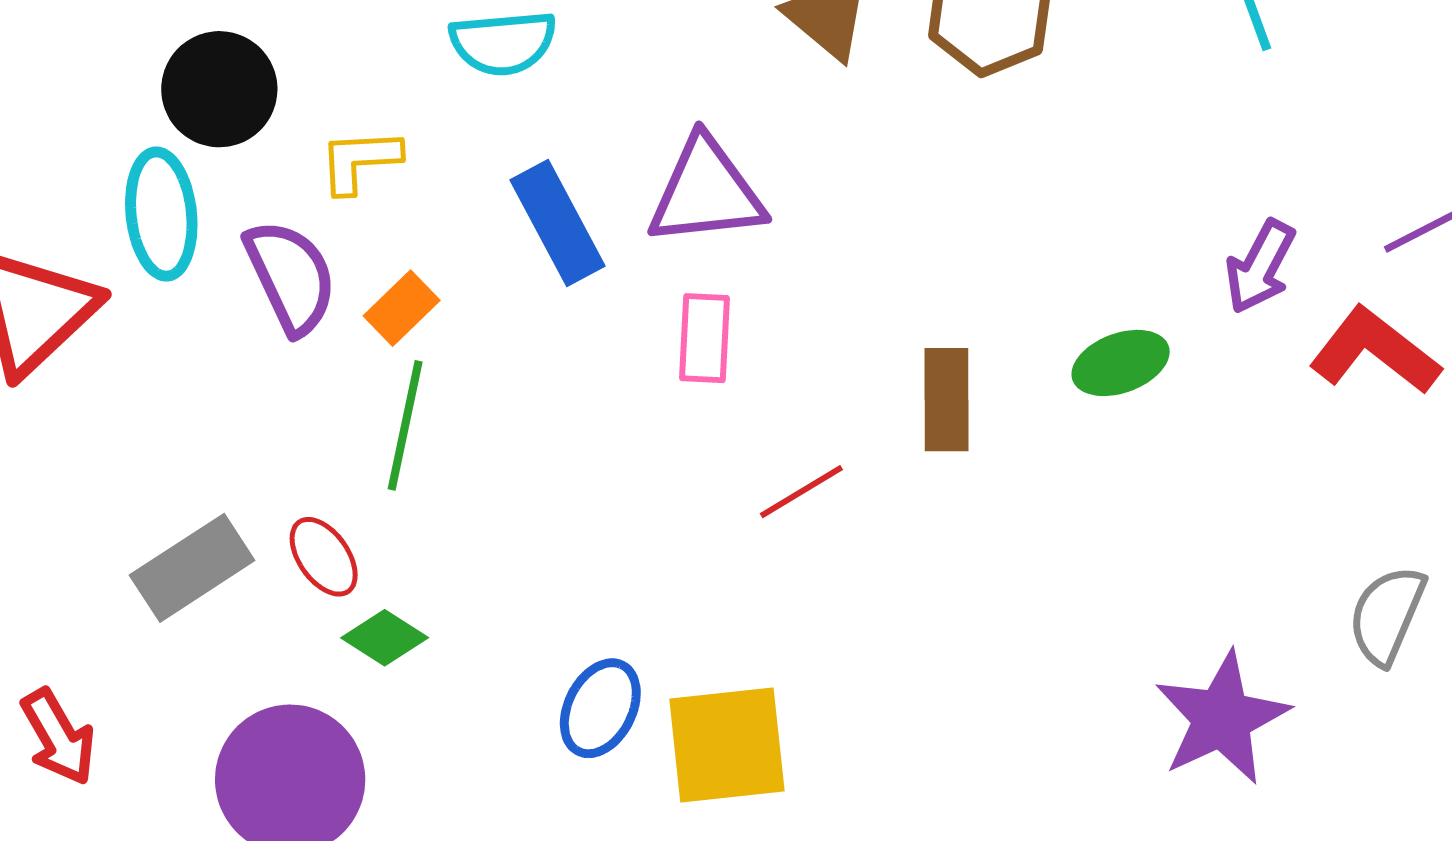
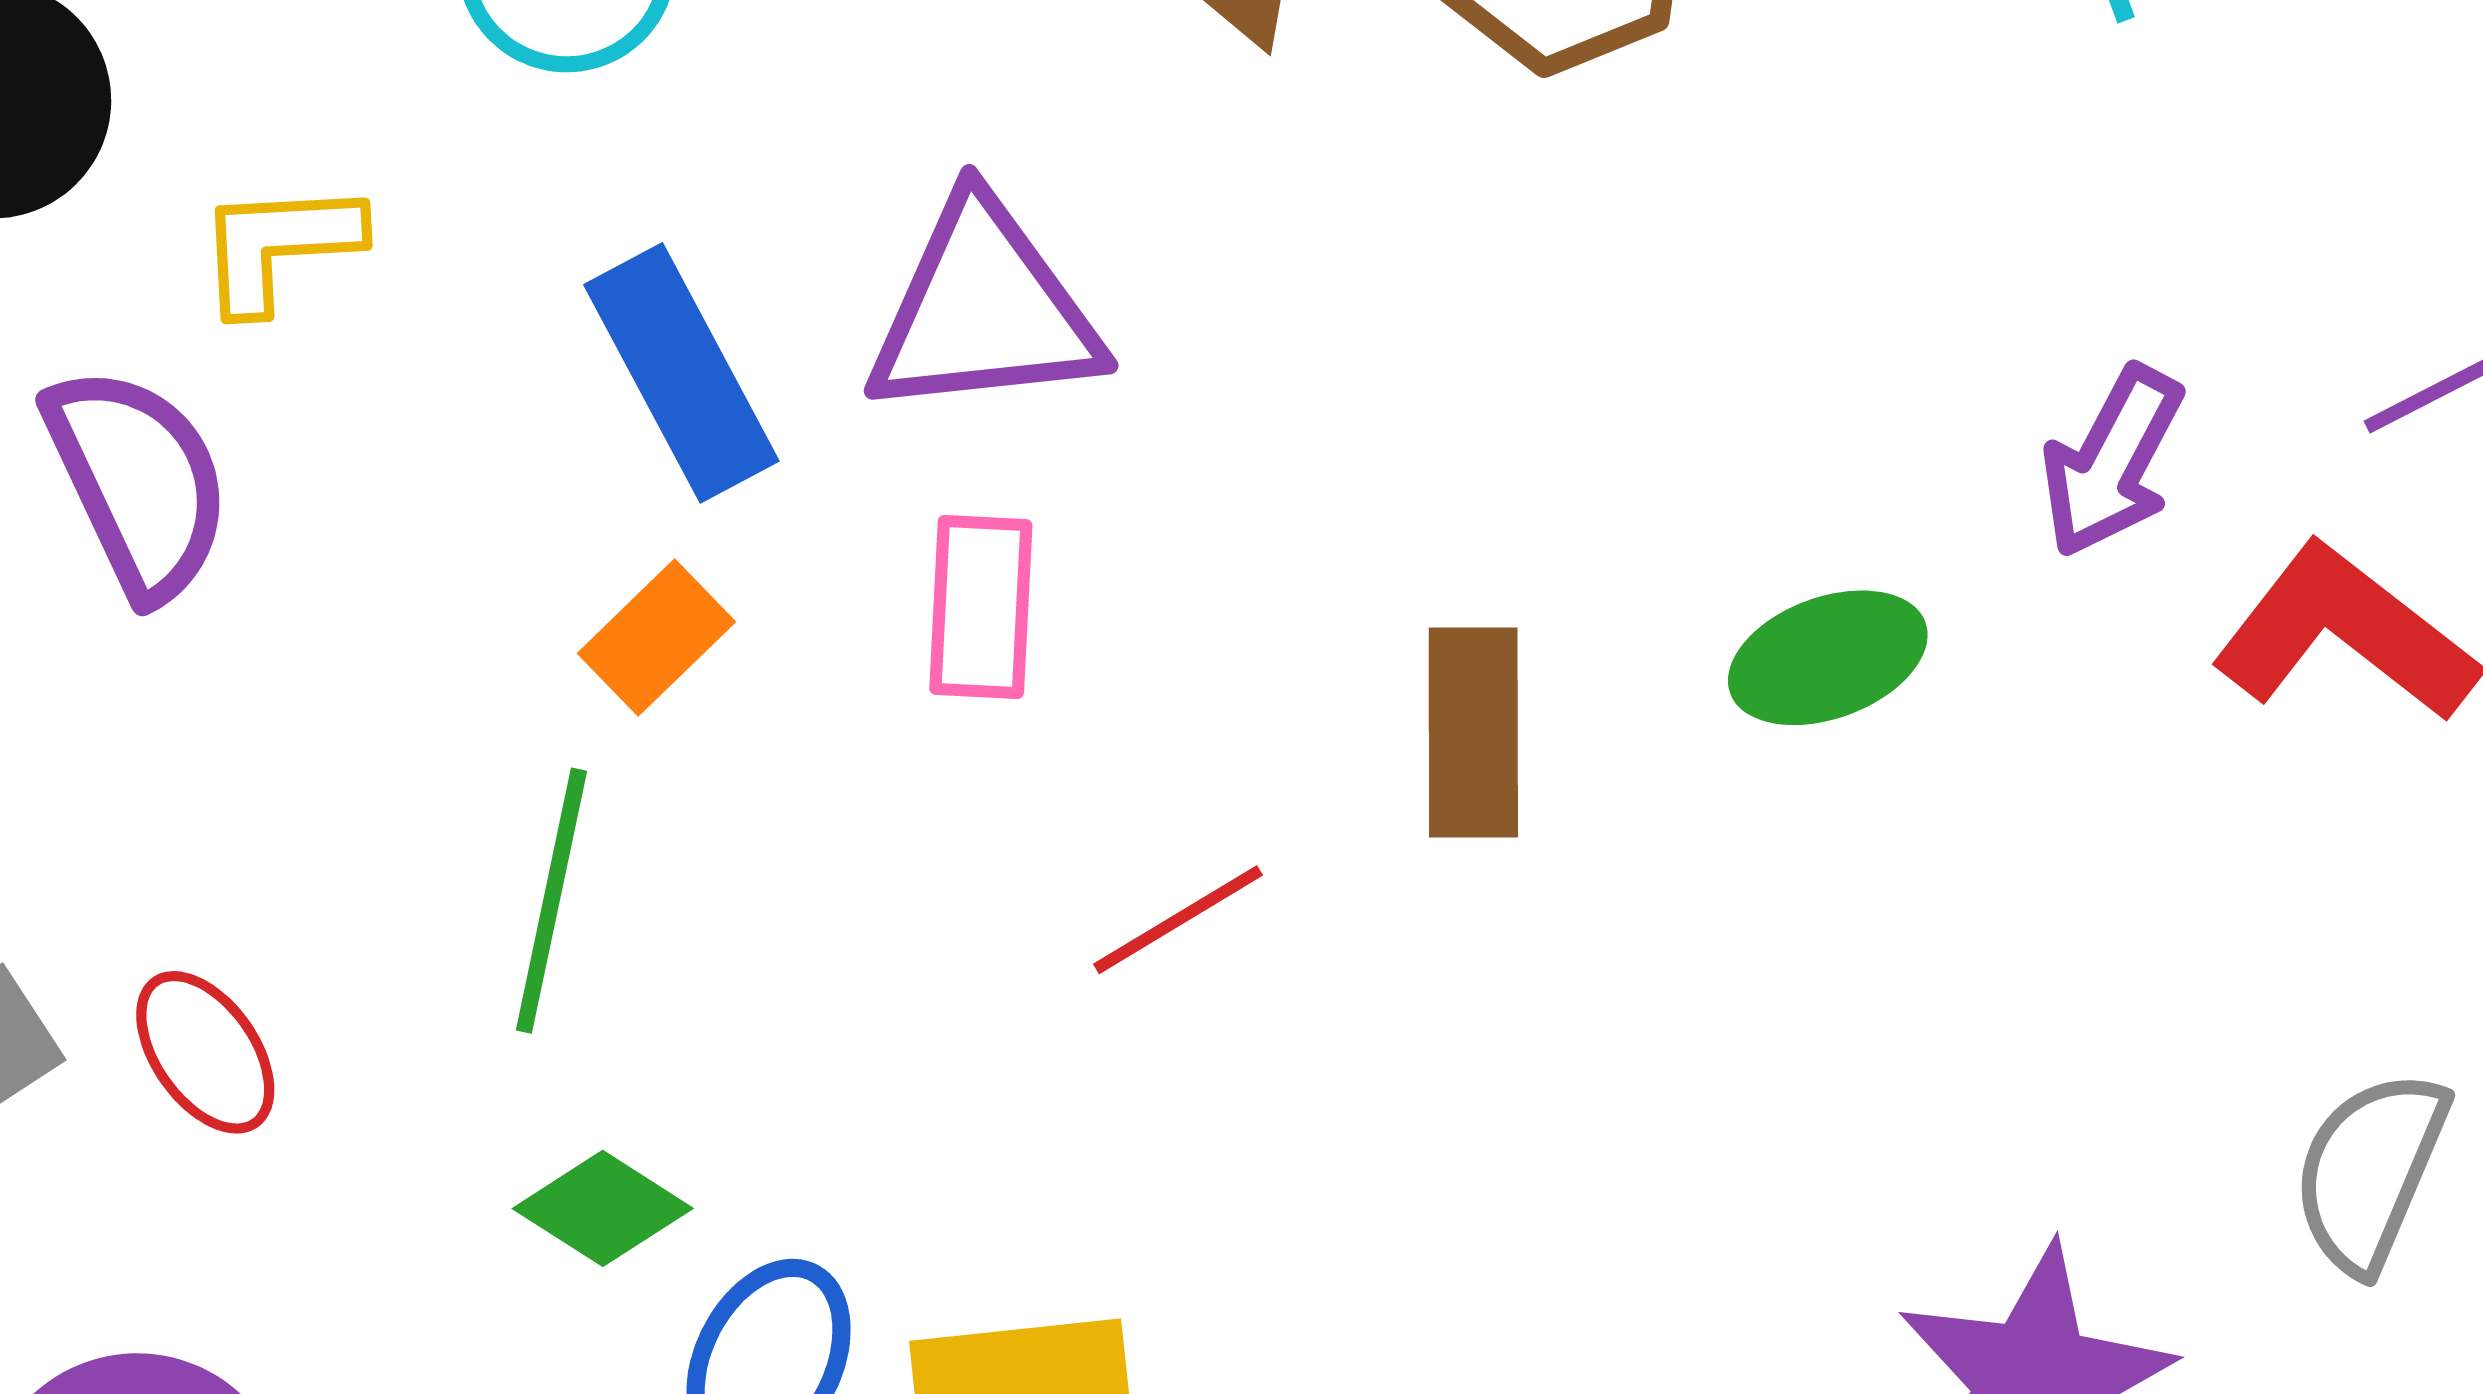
orange rectangle: (402, 308) -> (656, 638), moved
green line: (405, 425) -> (551, 901), moved
green diamond: (385, 638) -> (603, 1208), moved

